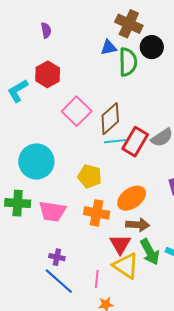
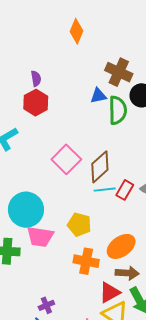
red hexagon: (48, 74) -> (36, 103), moved
red rectangle: (135, 142) -> (125, 190), size x0.7
pink trapezoid: (52, 211) -> (40, 237), moved
red triangle: (120, 244) -> (110, 292), turned 30
purple cross: (57, 257) -> (46, 305), turned -35

